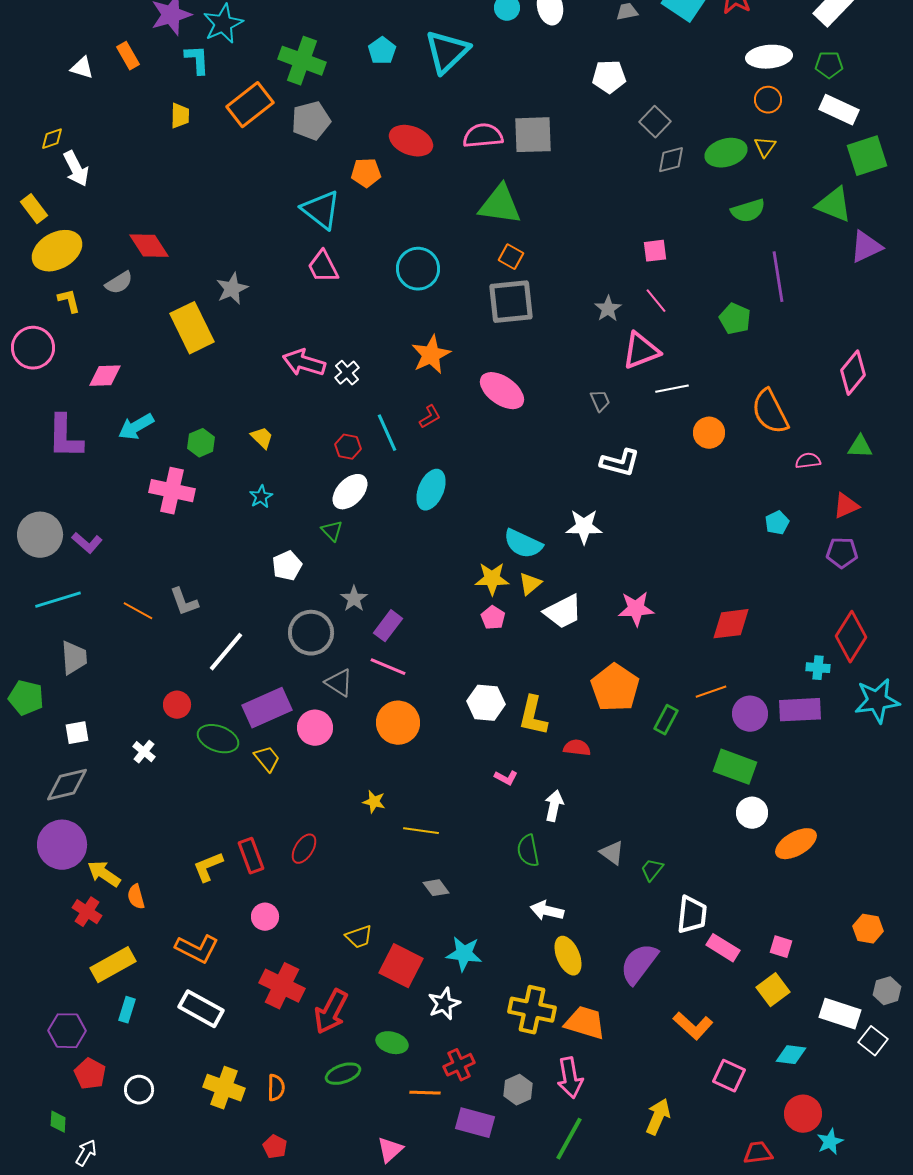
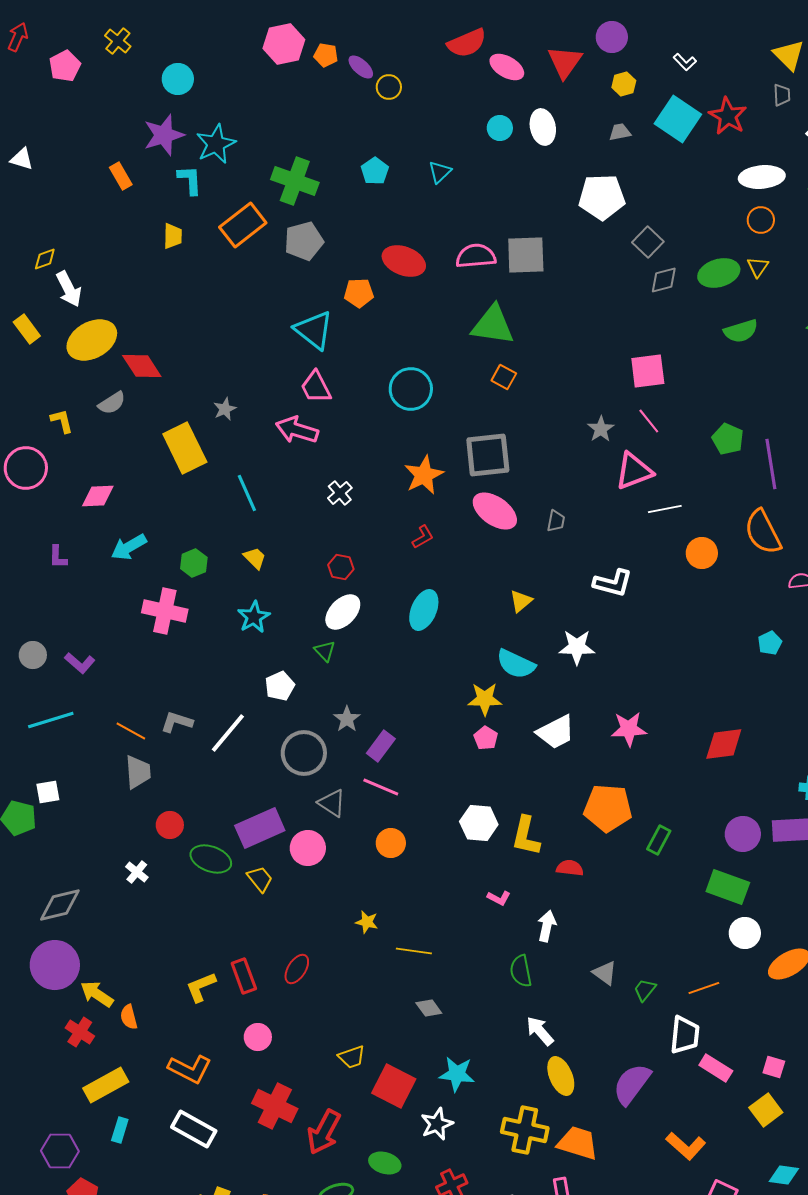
cyan triangle: (447, 52) -> (440, 172), size x0.5
white triangle: (82, 68) -> (22, 159), moved
white pentagon: (609, 77) -> (602, 197), size x1.4
yellow ellipse: (57, 251) -> (92, 340), moved
pink square: (655, 251) -> (648, 371), size x1.5
purple line: (778, 277) -> (771, 464), moved
gray star: (232, 289) -> (225, 409), size x0.7
gray square: (511, 302) -> (488, 455), moved
pink arrow: (304, 363) -> (297, 430), moved
gray trapezoid: (600, 401) -> (556, 521), moved, turned 35
cyan line: (387, 433) -> (247, 493), moved
purple L-shape: (65, 437) -> (58, 557), size x0.5
cyan star: (261, 497) -> (254, 617), size x1.4
gray circle: (40, 535) -> (33, 655), size x0.6
yellow triangle: (530, 584) -> (521, 601), moved
gray L-shape: (184, 602) -> (177, 722), turned 128
white line: (226, 652) -> (228, 733), moved
gray trapezoid: (74, 658) -> (138, 772), moved
orange pentagon: (615, 688) -> (608, 808), turned -30
orange line: (711, 692) -> (704, 988), moved
orange circle: (398, 723) -> (391, 843), size x0.7
white square: (77, 733) -> (48, 792), moved
white arrow: (547, 911) -> (540, 1031), turned 36

